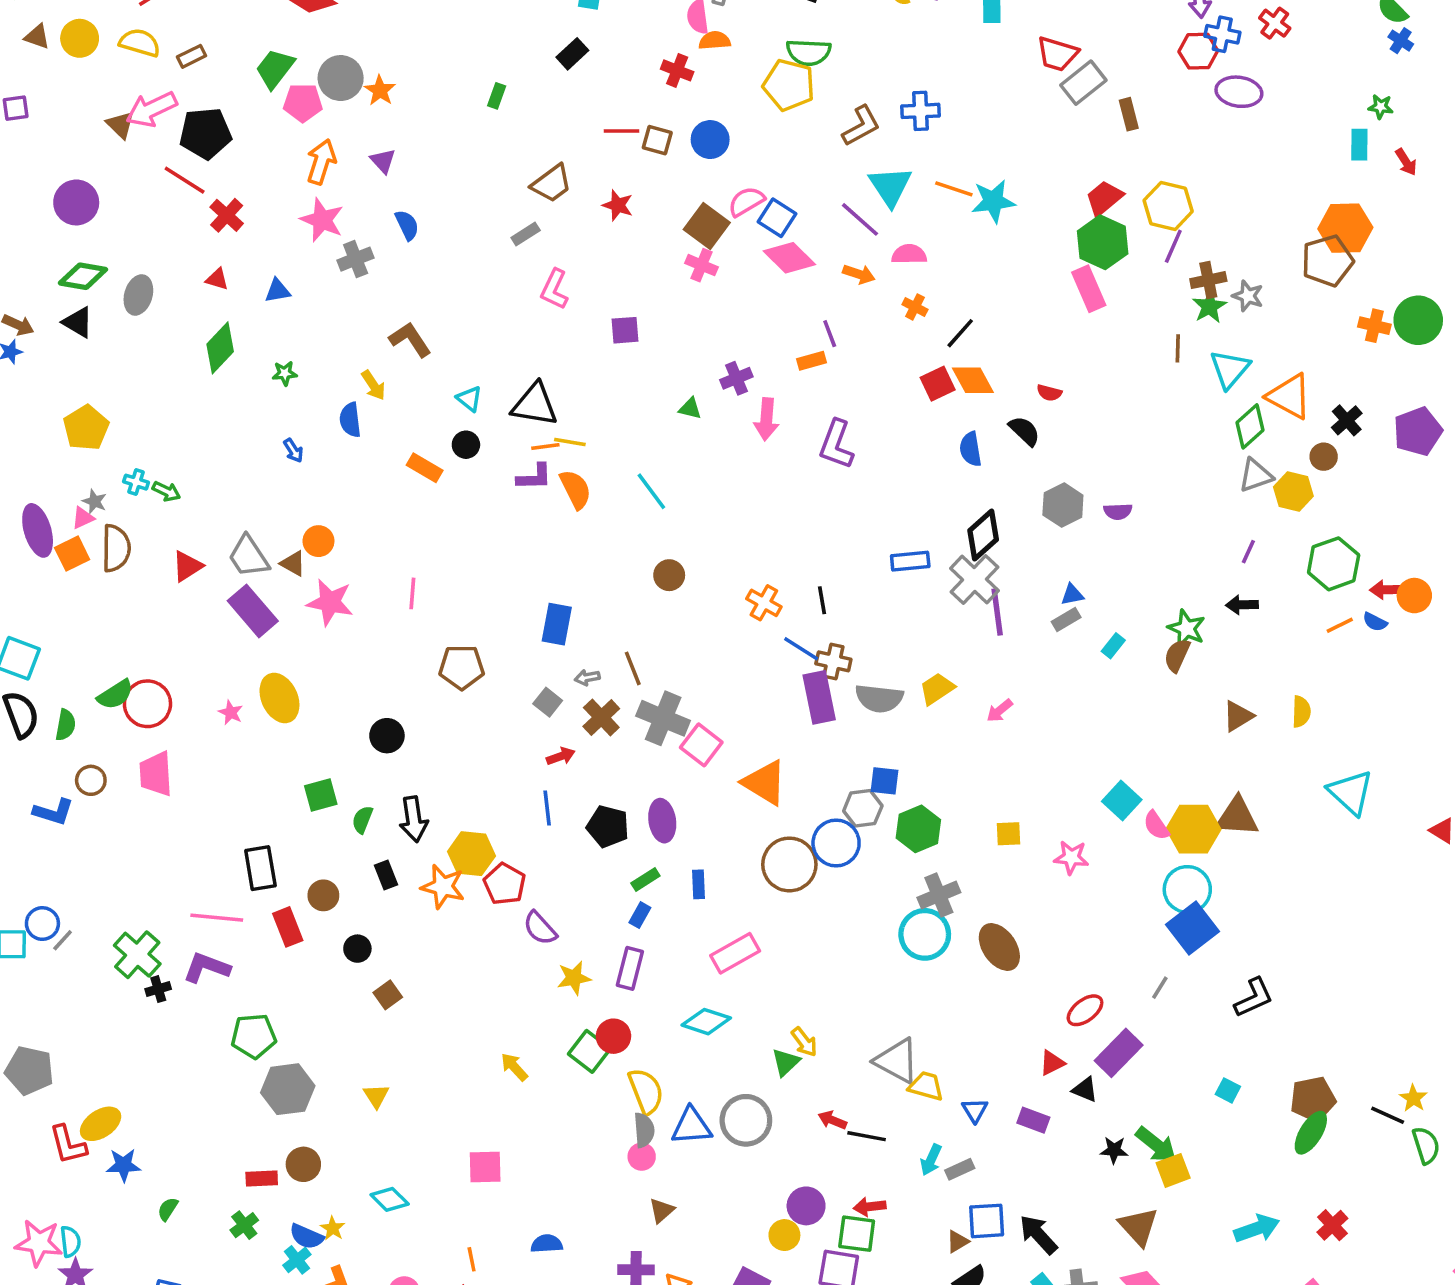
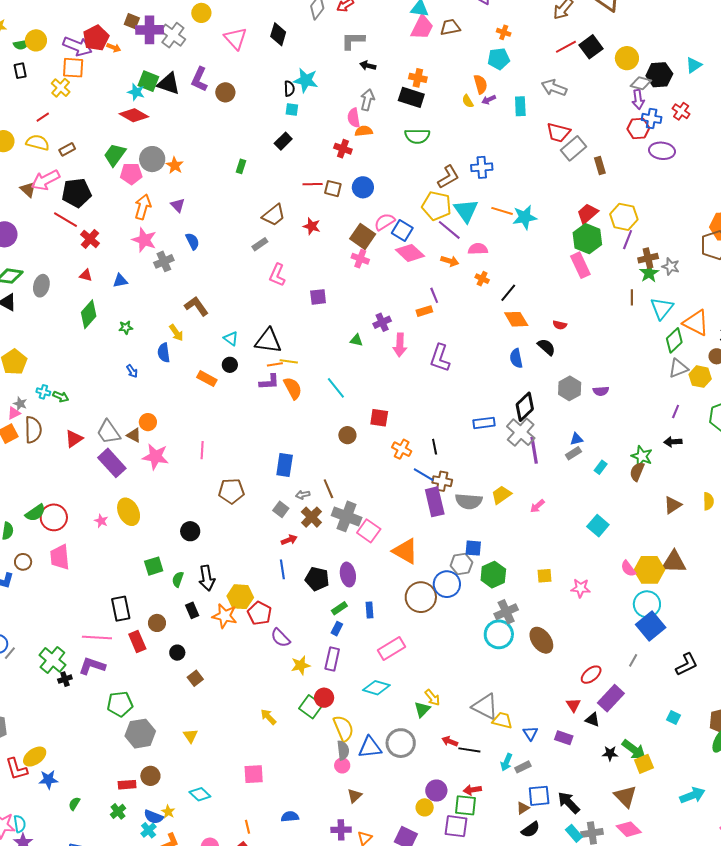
yellow pentagon: (789, 85) -> (437, 206), moved
red square: (938, 384) -> (379, 418), moved, turned 36
cyan square: (1122, 801) -> (598, 526), moved
red triangle: (1052, 1063) -> (573, 705), turned -35

